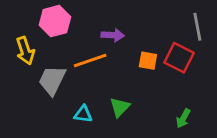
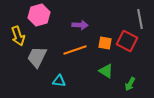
orange line: (90, 61) -> (75, 50), moved
green triangle: (120, 107) -> (106, 71), moved, turned -42

